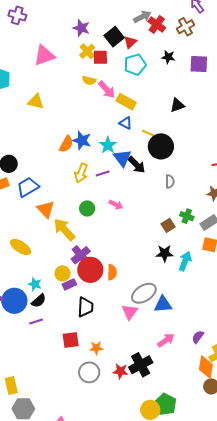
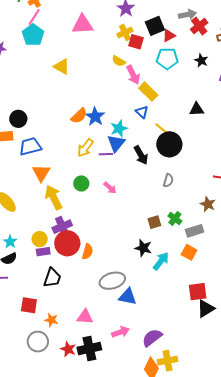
blue triangle: (122, 158) -> (116, 143), moved
pink triangle: (130, 312) -> (85, 317), moved, turned 42
purple semicircle: (198, 337) -> (152, 338), size x1.5

